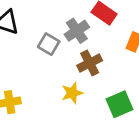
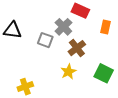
green square: (120, 104) -> (104, 73), turned -30

